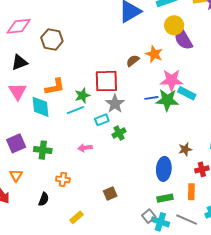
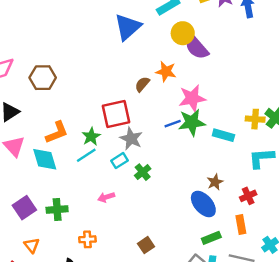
cyan rectangle: (187, 93) -> (223, 135), moved
brown star: (185, 149) -> (215, 182), moved
blue ellipse: (164, 169) -> (203, 204), turned -35

